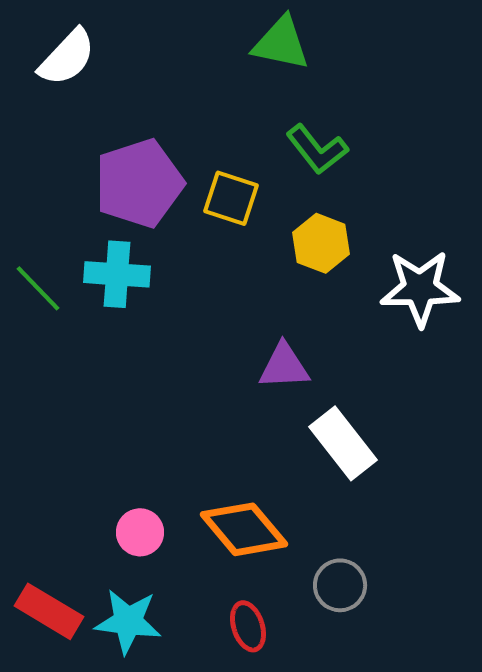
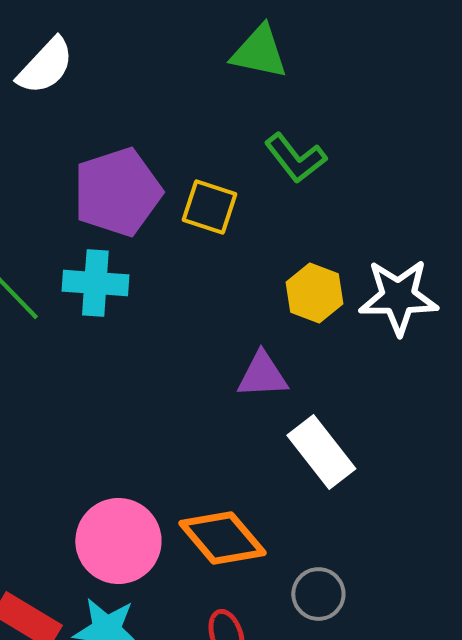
yellow hexagon: (321, 243) -> (314, 293), moved
pink circle: (140, 532) -> (118, 541), size x1.8

